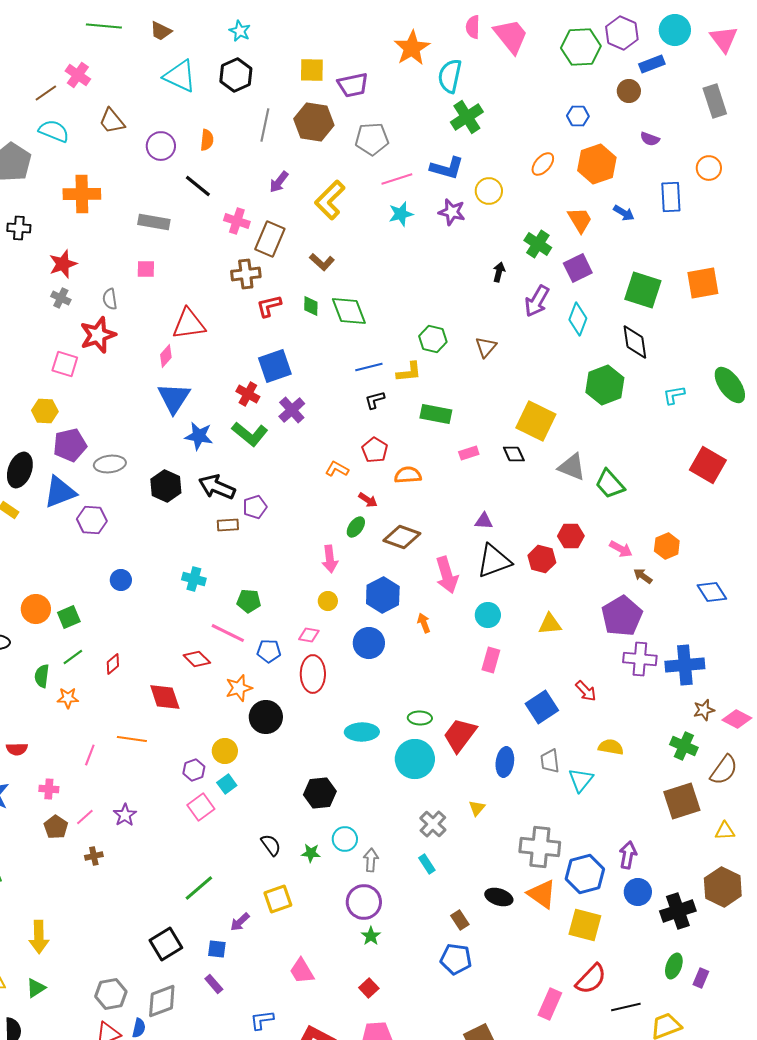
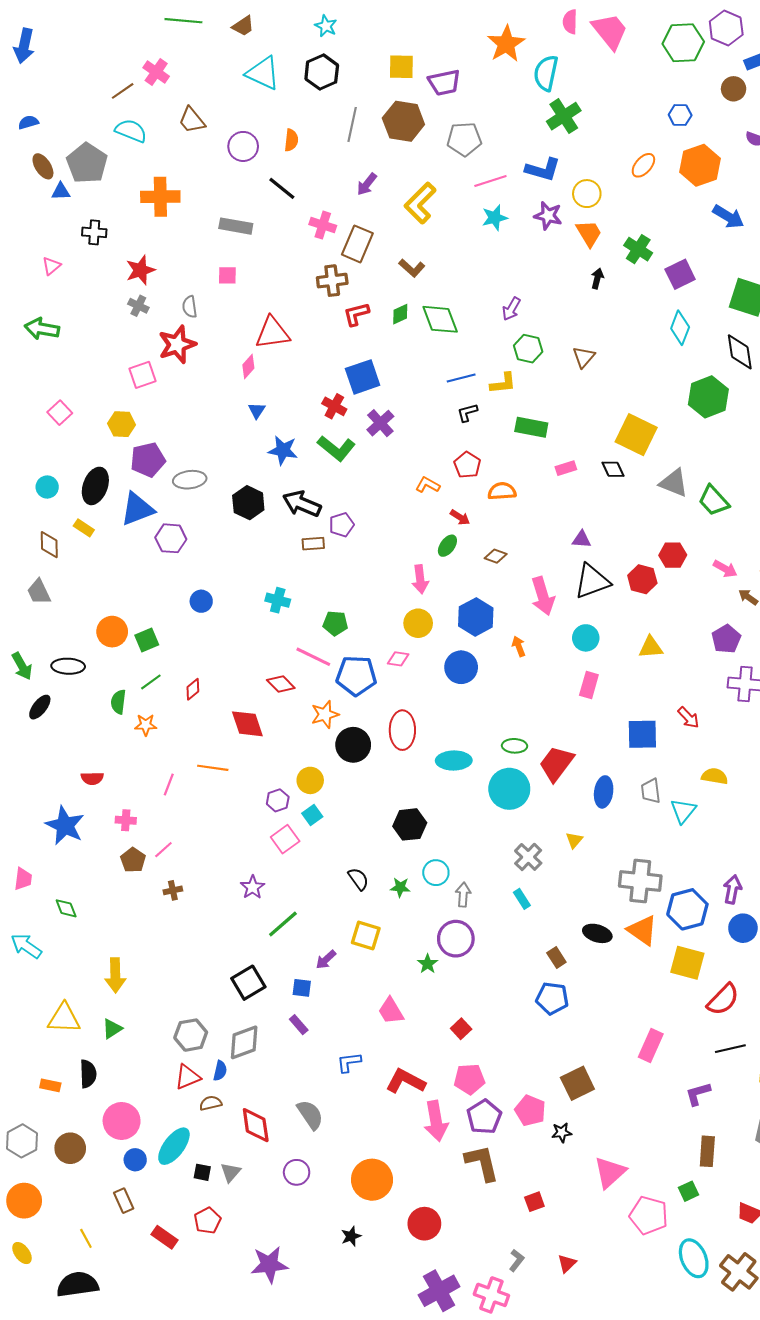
brown trapezoid: (161, 31) -> (243, 26), turned -60
blue arrow: (624, 213) -> (728, 217), size x1.4
orange trapezoid: (580, 220) -> (589, 233), moved
purple arrow: (537, 301) -> (511, 309), moved, size x0.7
green diamond: (311, 306) -> (400, 314), turned 65
pink square: (65, 364) -> (143, 375), turned -36
blue triangle: (174, 398) -> (257, 411), size x0.5
brown diamond: (402, 537) -> (496, 556), size x0.6
yellow circle: (328, 601) -> (418, 623), size x1.4
purple pentagon: (622, 616) -> (726, 639), size x0.7
blue pentagon: (269, 651) -> (356, 676), size x1.6
red ellipse: (313, 674) -> (402, 730), moved
blue square: (542, 707) -> (642, 734), turned 32
purple star: (125, 815) -> (253, 887), moved
yellow square: (278, 899) -> (366, 936), turned 36
green star: (371, 936) -> (428, 964), moved
red semicircle: (591, 979) -> (723, 999), moved

